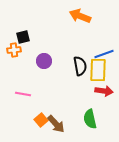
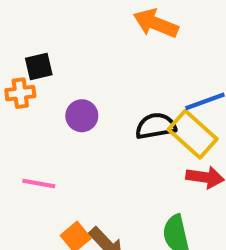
black semicircle: (80, 66) -> (156, 126), turned -90
yellow rectangle: (98, 70) -> (193, 134), turned -50

